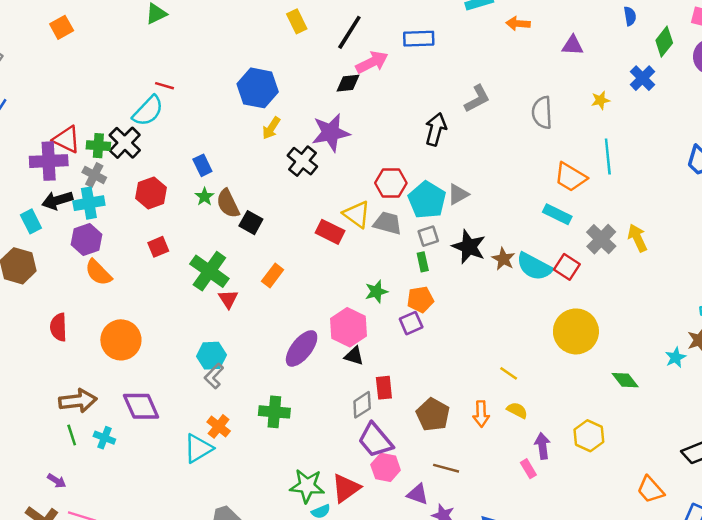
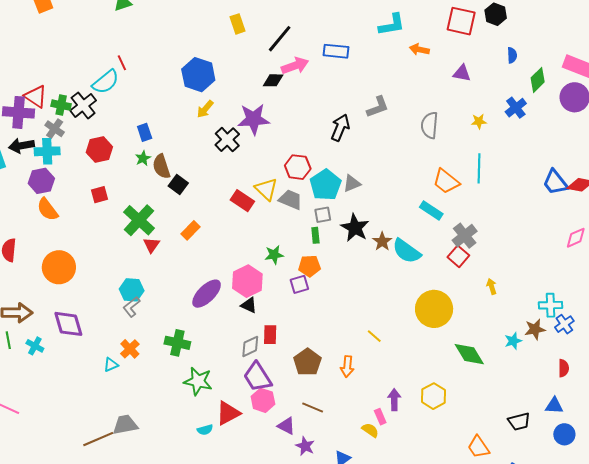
red line: (164, 86) -> (122, 63), turned 42
yellow arrow: (637, 238) -> (492, 286), moved, size x0.7
red square: (567, 267) -> (458, 256), moved
green diamond: (625, 380) -> (469, 354), size x1.4
yellow semicircle: (517, 410) -> (370, 430), moved
cyan triangle: (198, 448) -> (111, 365), size x0.6
green star: (307, 486) -> (198, 381), moved

